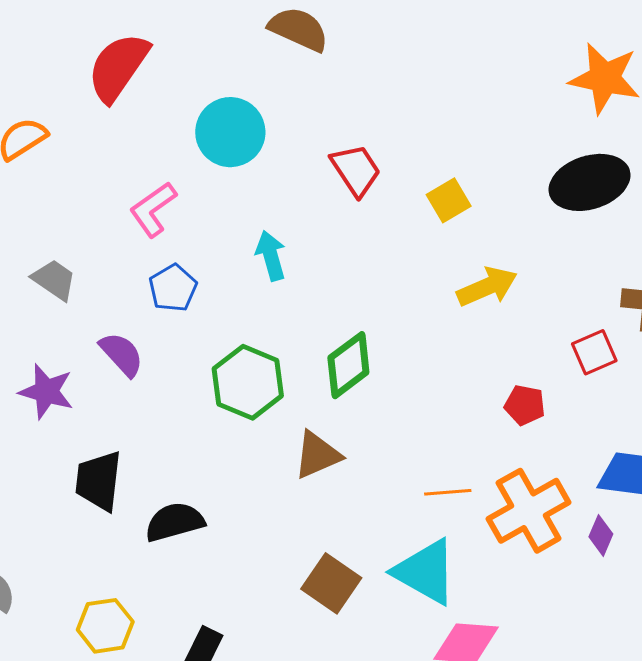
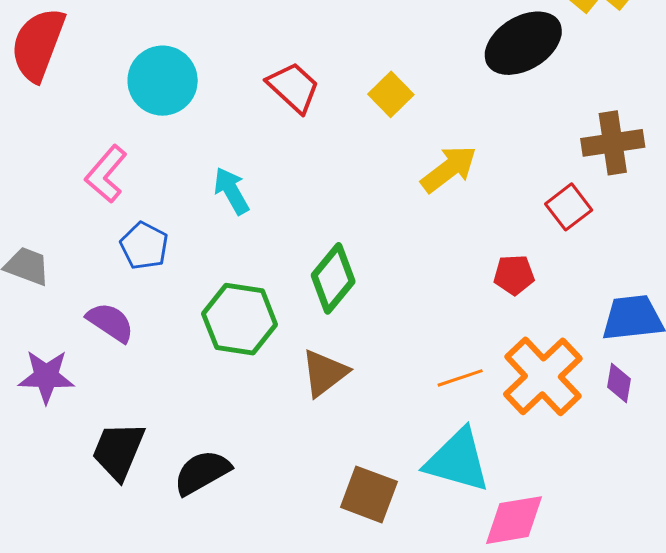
black trapezoid: (99, 481) -> (118, 451), turned 30

